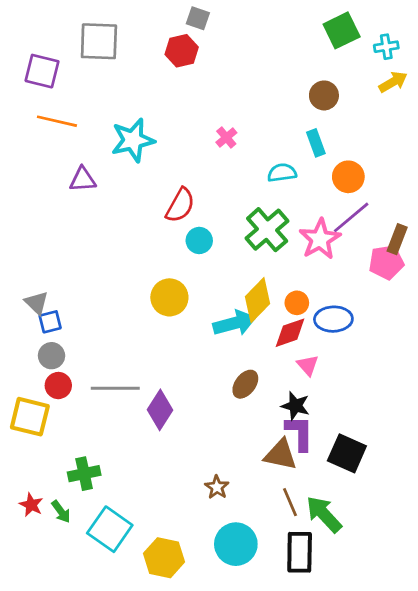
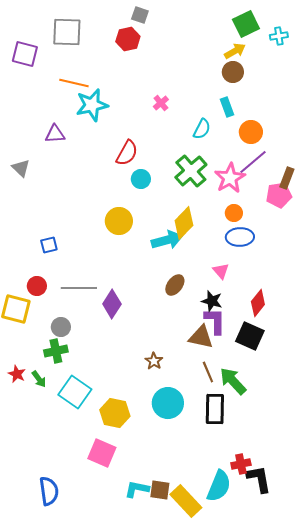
yellow arrow: (393, 82) -> (235, 51), moved
orange line: (57, 121) -> (74, 83), moved
cyan semicircle: (282, 173) -> (202, 129), turned 125
gray triangle: (37, 303) -> (21, 168), moved
orange circle: (297, 303) -> (234, 213), moved
blue square: (50, 322) -> (49, 245), moved
red diamond: (290, 333) -> (258, 303), moved, turned -32
gray circle: (52, 356) -> (61, 327), moved

